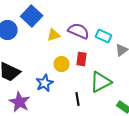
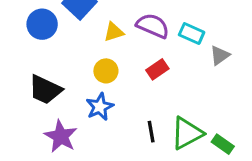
red rectangle: (82, 59) -> (157, 69), turned 48
yellow circle: (62, 64) -> (106, 71), moved
green triangle: (101, 82) -> (187, 133), moved

